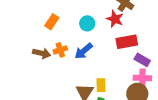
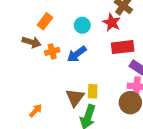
brown arrow: (42, 53) -> (31, 42), moved

